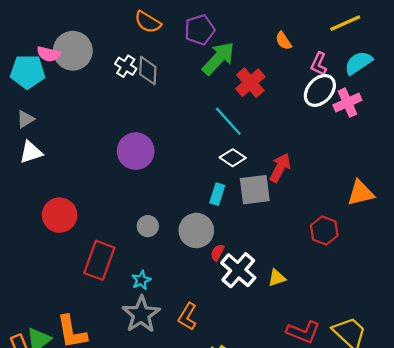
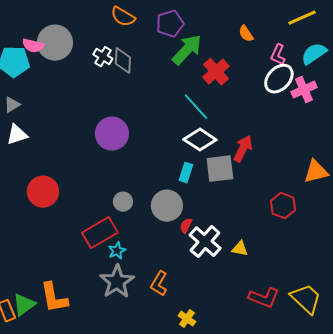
white diamond: (233, 158) -> (200, 140), size x1.4
red rectangle: (99, 260) -> (100, 233), moved, turned 40
yellow triangle: (277, 278) -> (240, 249), turned 30

